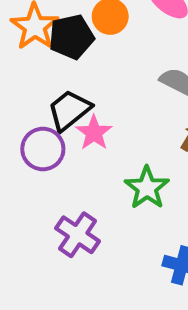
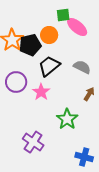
black trapezoid: (69, 110) -> (49, 66), moved
purple circle: (43, 149) -> (16, 82), moved

